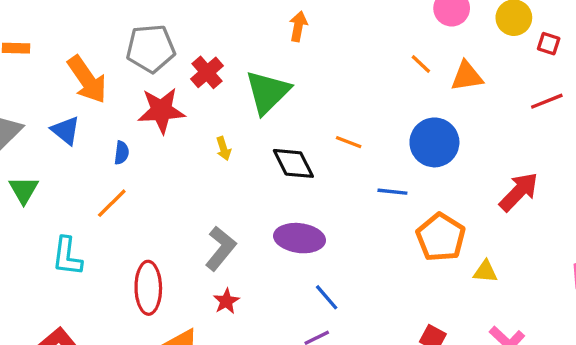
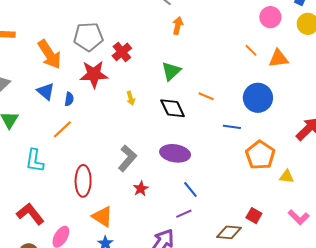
green triangle: (268, 92) -> (171, 71), moved, size x0.7
blue triangle: (66, 130) -> (46, 91), moved
red star: (226, 301) -> (141, 189), moved

